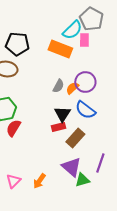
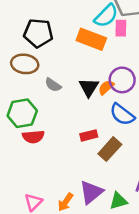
gray semicircle: (58, 86) -> (53, 85), moved, turned 96
black triangle: (62, 114) -> (89, 87), moved
red semicircle: (13, 128) -> (33, 137), turned -126
purple triangle: (71, 167) -> (91, 192), moved, turned 40

